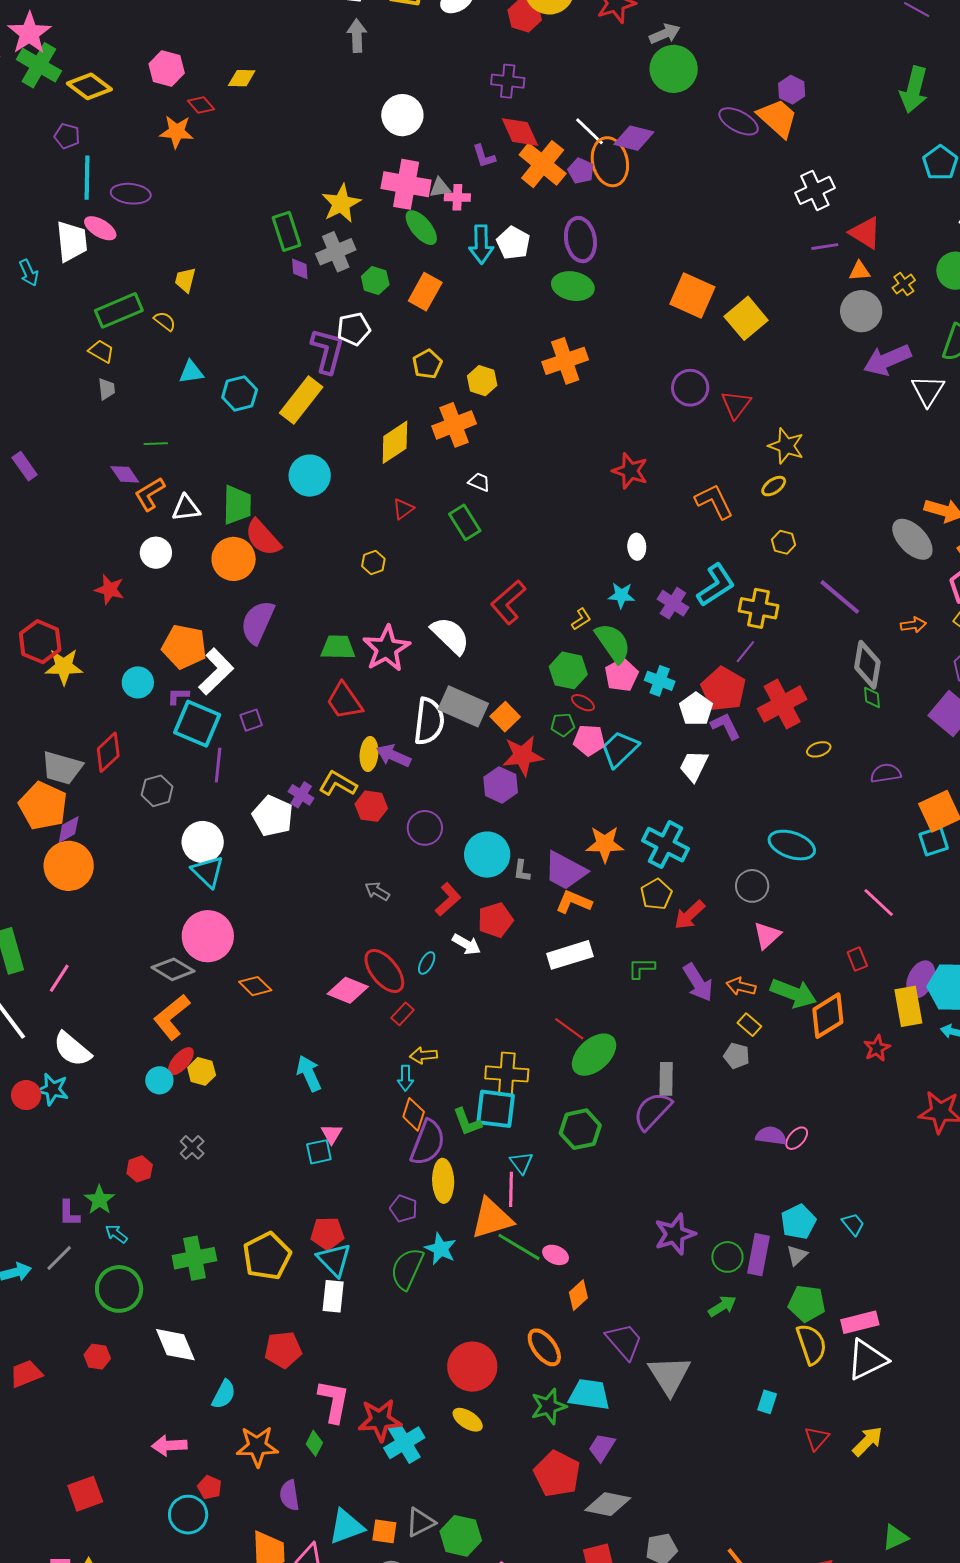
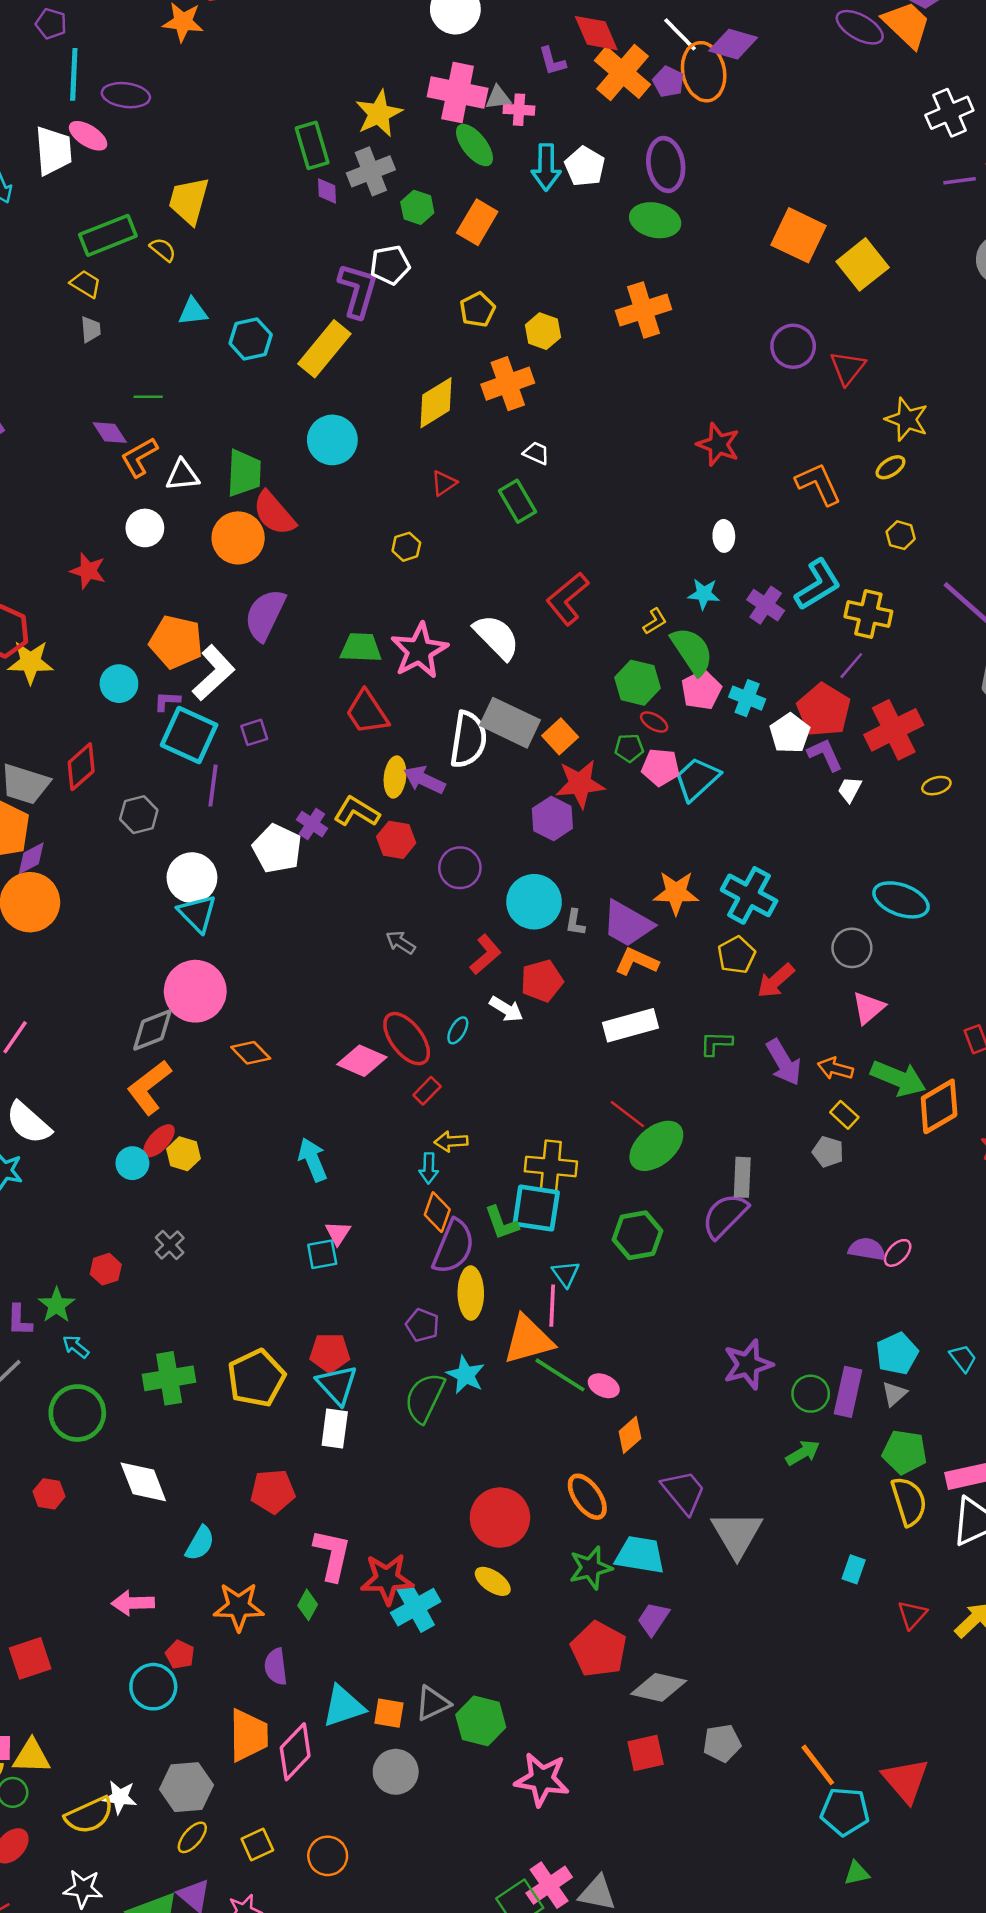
yellow trapezoid: (185, 280) -> (189, 201), size x1.6
white trapezoid: (694, 766) -> (850, 789), moved, size x0.7
gray diamond: (173, 969) -> (152, 1030), turned -54

